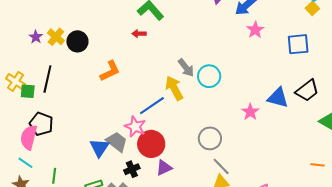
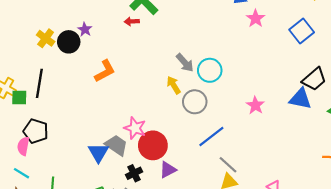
red arrow: (139, 34) -> (132, 21), moved
purple star: (36, 37) -> (85, 29), moved
blue square: (298, 44) -> (302, 31), turned -30
yellow arrow: (174, 88) -> (174, 85), size x0.7
blue triangle: (278, 98) -> (300, 99), moved
blue line: (152, 106) -> (211, 136), moved
pink semicircle: (29, 137) -> (23, 146), size x0.7
gray circle: (210, 138) -> (195, 102), moved

